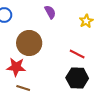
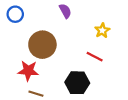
yellow star: (86, 21) -> (102, 30), moved
black hexagon: (77, 78) -> (77, 83), moved

